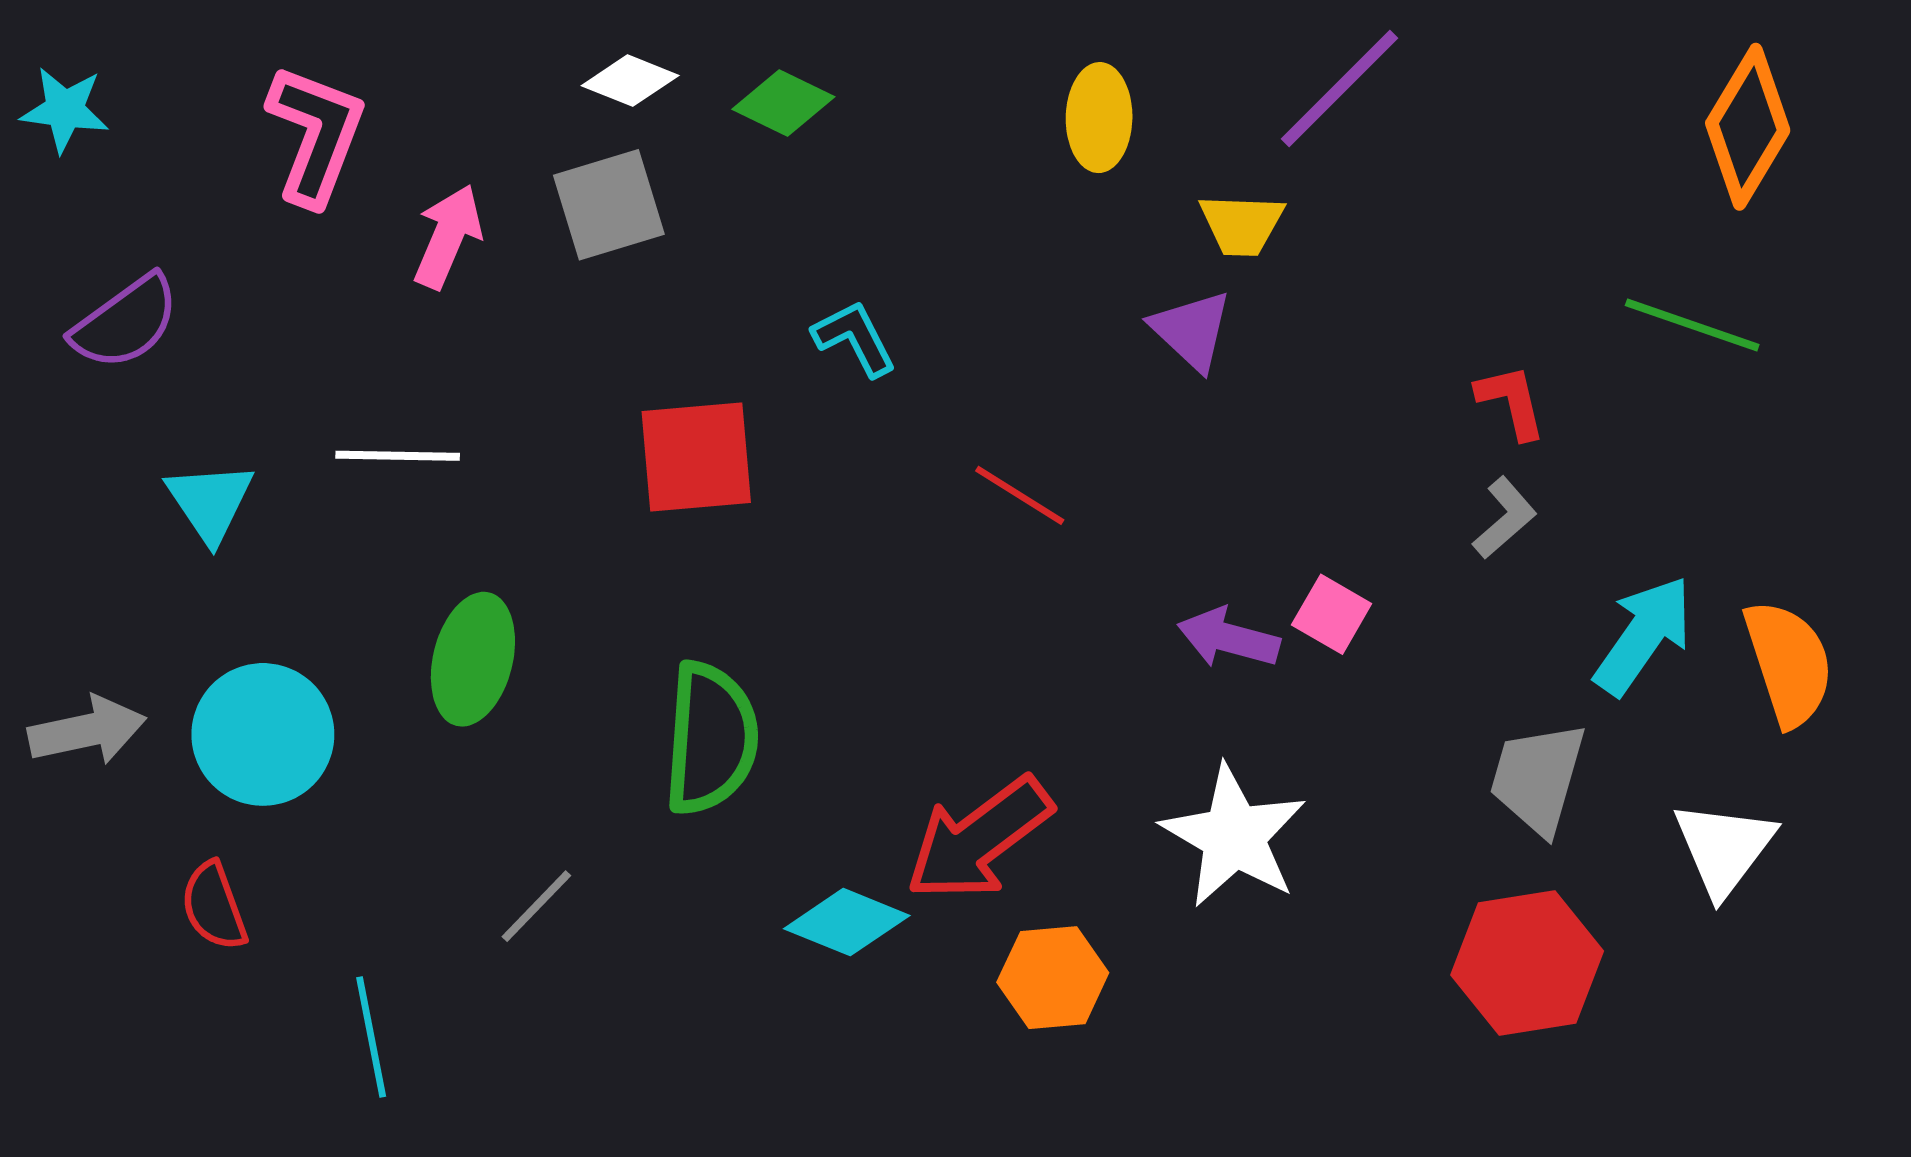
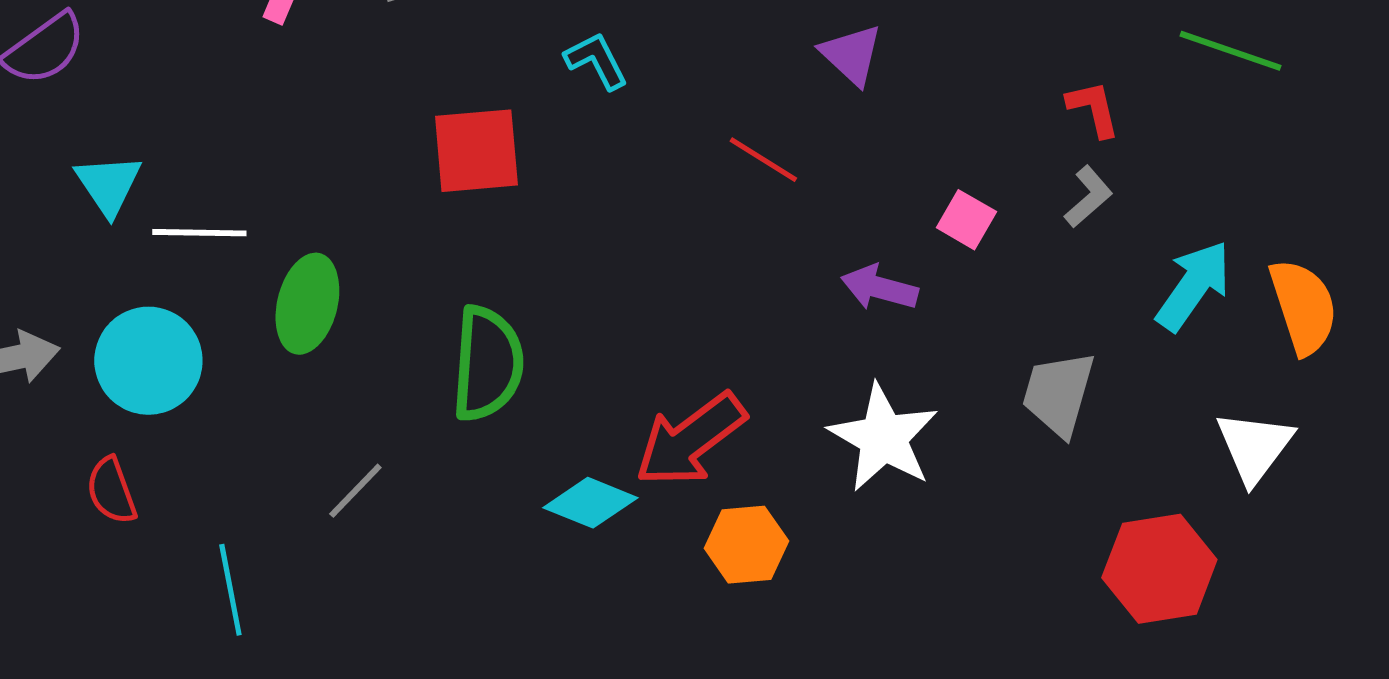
white line: (398, 456) -> (199, 233), moved
red line: (1020, 495) -> (763, 160), moved
pink square: (1332, 614) -> (966, 220), moved
gray trapezoid: (1538, 778) -> (1058, 394), moved
red hexagon: (1527, 963) -> (1159, 569), moved

